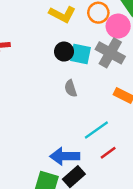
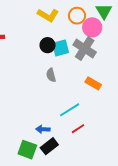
cyan square: (80, 54) -> (61, 48), turned -30
blue arrow: (65, 156) -> (43, 129), size x0.6

